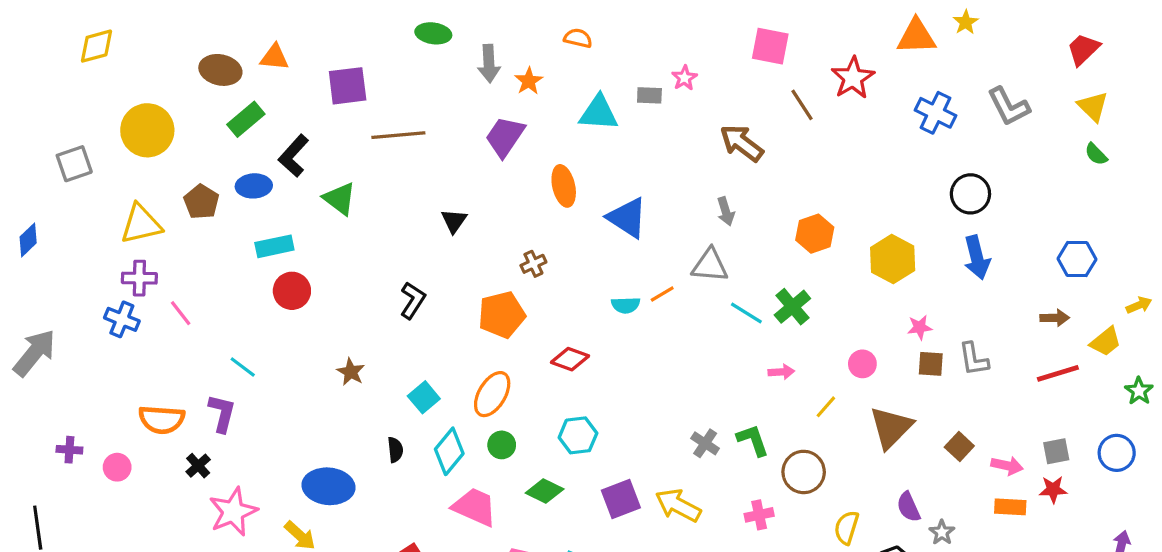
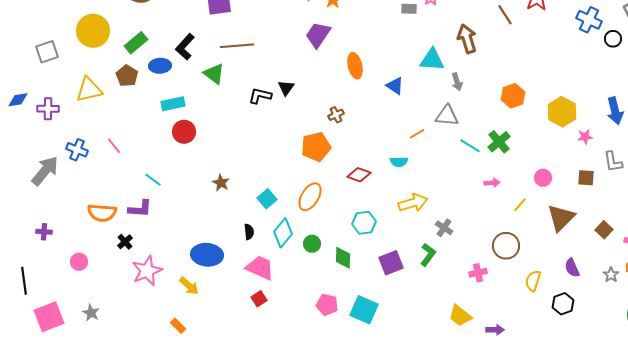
cyan triangle: (599, 113) -> (432, 60), moved
green rectangle: (246, 119) -> (136, 43), moved
brown line: (398, 135) -> (237, 46), moved
brown arrow: (742, 143) -> (467, 39), turned 36
black circle: (970, 194) -> (613, 39), moved, size x0.7
blue triangle: (627, 218) -> (395, 86), size x0.7
blue diamond: (28, 240) -> (18, 100), turned 35
purple cross: (139, 278) -> (48, 109), moved
black L-shape: (413, 300) -> (260, 96), moved, turned -110
cyan semicircle: (626, 305) -> (399, 162), moved
pink star: (920, 327) -> (585, 137), moved
gray arrow: (34, 353) -> (45, 171), moved
gray L-shape: (974, 359) -> (613, 162), moved
purple L-shape: (222, 413) -> (140, 209), turned 80
green L-shape: (753, 440) -> (428, 255), moved, turned 55
green circle: (502, 445) -> (312, 244), moved
pink circle: (117, 467) -> (79, 262), moved
green diamond: (545, 491) -> (343, 258), turned 65
yellow arrow: (678, 505) -> (413, 203), moved, turned 136
pink trapezoid: (475, 507) -> (260, 268), moved
gray star: (942, 532) -> (611, 275), moved

